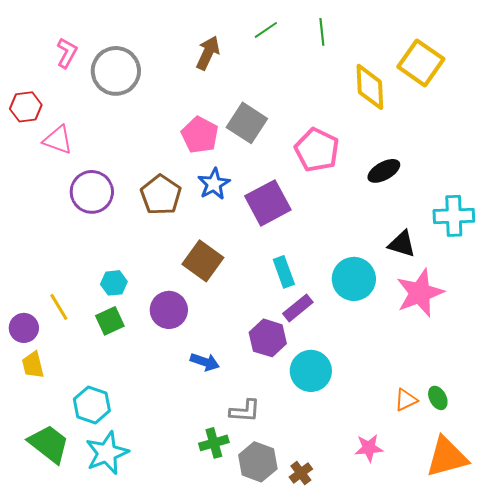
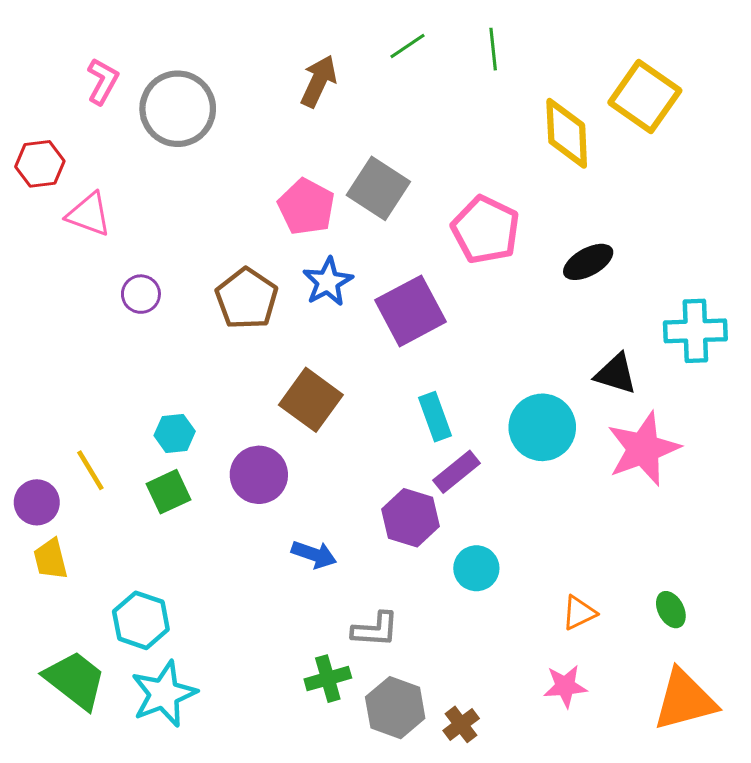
purple circle: (92, 192) -> (141, 294), size x0.6
cyan circle: (311, 371) -> (476, 568), size x0.7
orange triangle: (406, 400) -> (579, 613), moved

